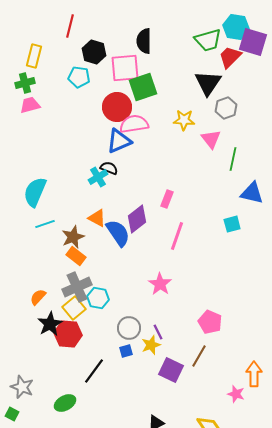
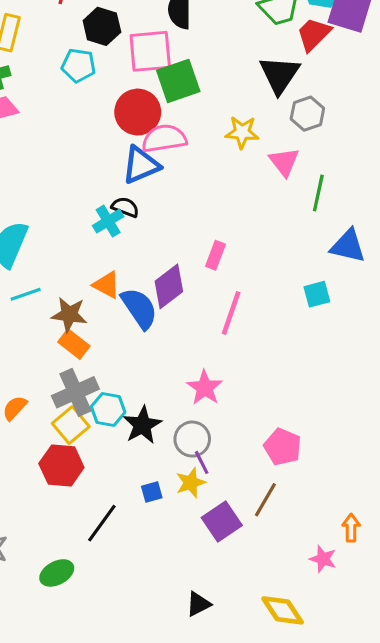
brown star: (73, 237) -> (69, 314), turned 30
black star: (50, 324) -> (142, 425), moved
gray circle: (129, 328) -> (192, 439), moved
purple square: (171, 370) -> (222, 522), turned 30
orange arrow: (254, 374) -> (351, 528), size x0.7

